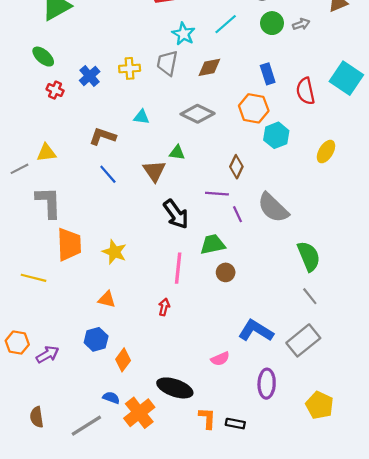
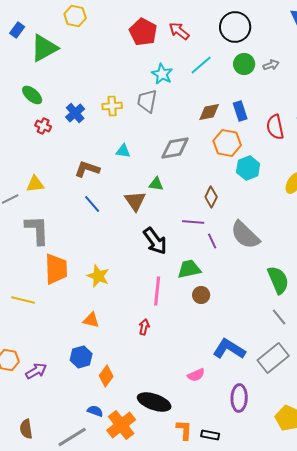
brown diamond: (209, 67) -> (209, 112), moved
gray diamond: (198, 114) -> (175, 148), turned -36

